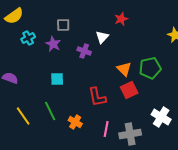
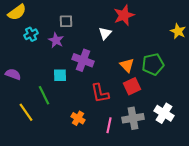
red star: (121, 19) -> (124, 15), size x1.5
purple cross: (84, 51) -> (83, 60), moved, size x1.5
green line: (50, 111) -> (44, 95), moved
gray cross: (130, 134) -> (133, 118), moved

